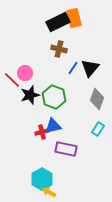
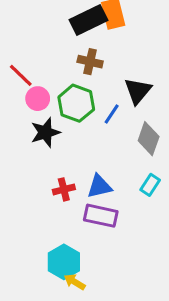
blue line: (73, 68) -> (112, 114), moved
red line: (12, 80) -> (21, 75), moved
green hexagon: (54, 97) -> (76, 103), moved
blue triangle: (53, 126) -> (99, 186), moved

